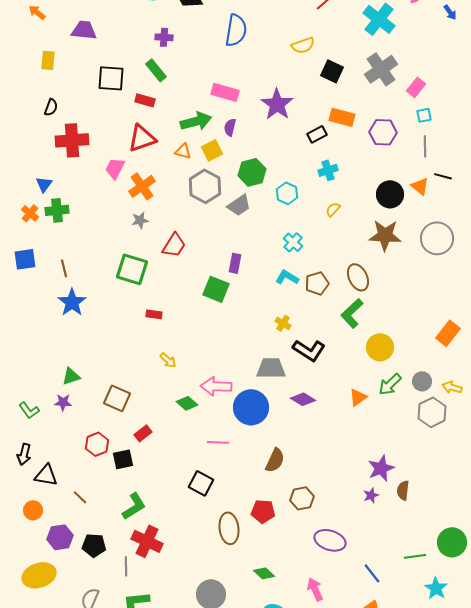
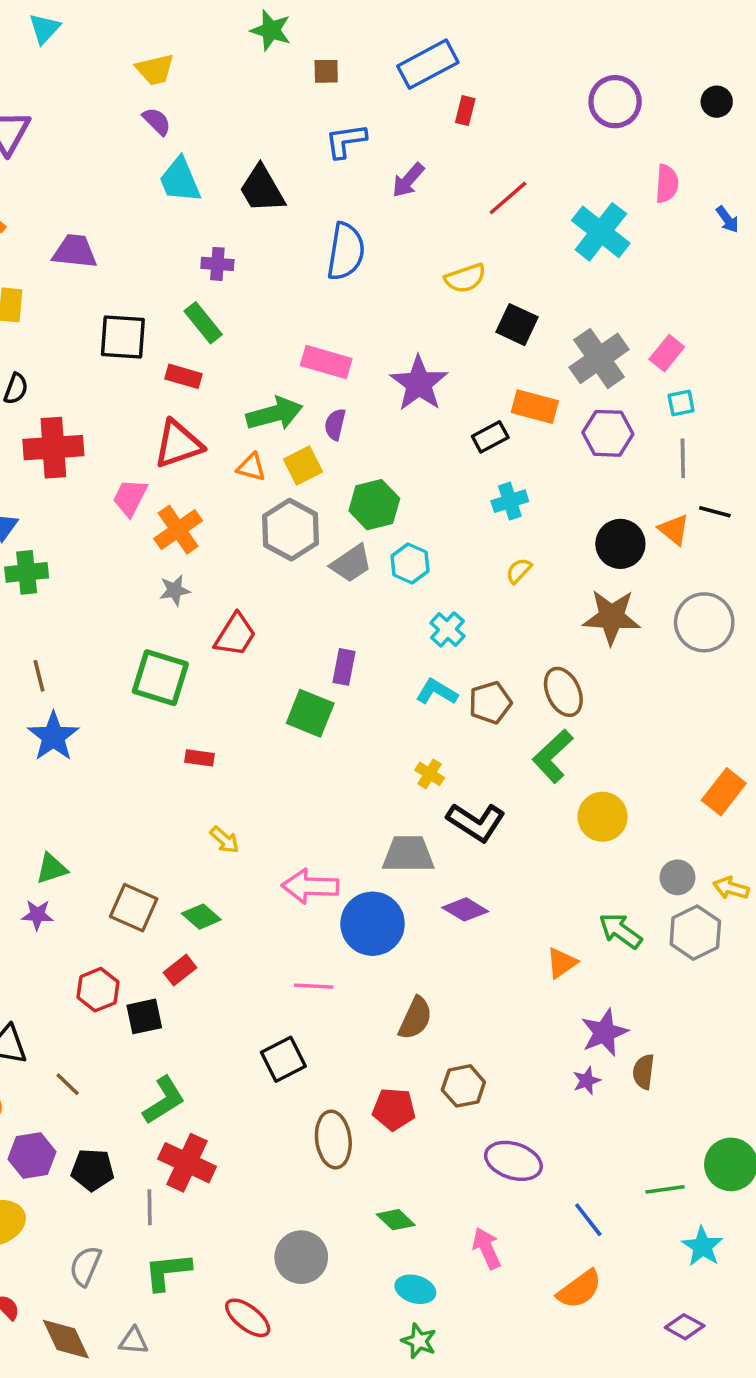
gray cross: (381, 69) -> (599, 358), moved
cyan hexagon: (287, 193) -> (410, 563), moved
green arrow: (390, 384) -> (620, 931), moved, turned 80
orange triangle: (358, 397) -> (562, 963), moved
green diamond: (187, 403) -> (201, 917), moved
black square: (201, 483) -> (283, 1059), turned 35

